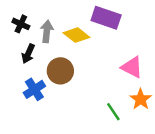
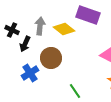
black cross: (21, 24) -> (12, 30), moved
green line: (113, 112) -> (75, 91), moved

